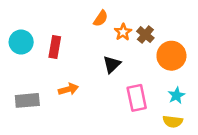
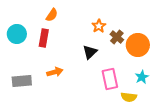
orange semicircle: (101, 18) -> (52, 15), moved
brown cross: (145, 35) -> (117, 37), moved
yellow semicircle: (173, 122) -> (129, 97), moved

